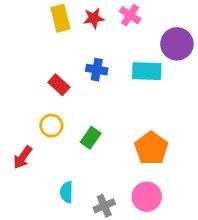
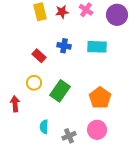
purple circle: (177, 44) -> (117, 15), moved
green rectangle: (91, 138) -> (60, 91), size x1.5
red arrow: (23, 157) -> (15, 104), turned 140

